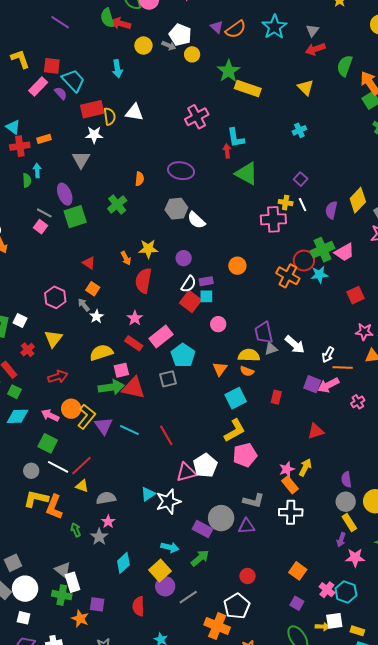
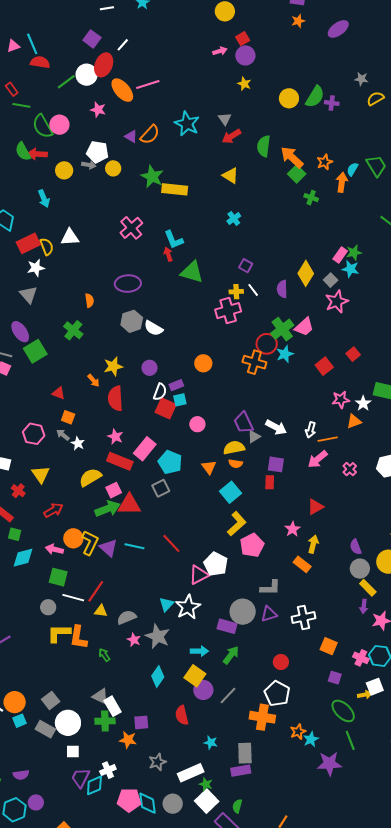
red rectangle: (134, 343) -> (120, 461), size x1.4
purple square: (312, 384) -> (276, 464), moved
pink star: (287, 469) -> (293, 529), moved
white cross: (291, 512) -> (304, 617), moved
gray star: (99, 537) -> (158, 636), moved, size x1.4

